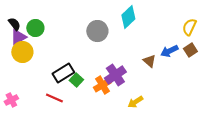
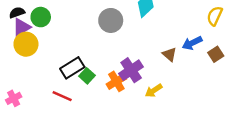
black semicircle: (14, 24) -> (17, 13), turned -72
brown square: (190, 50) -> (216, 54), moved
yellow arrow: (135, 102) -> (154, 90), moved

